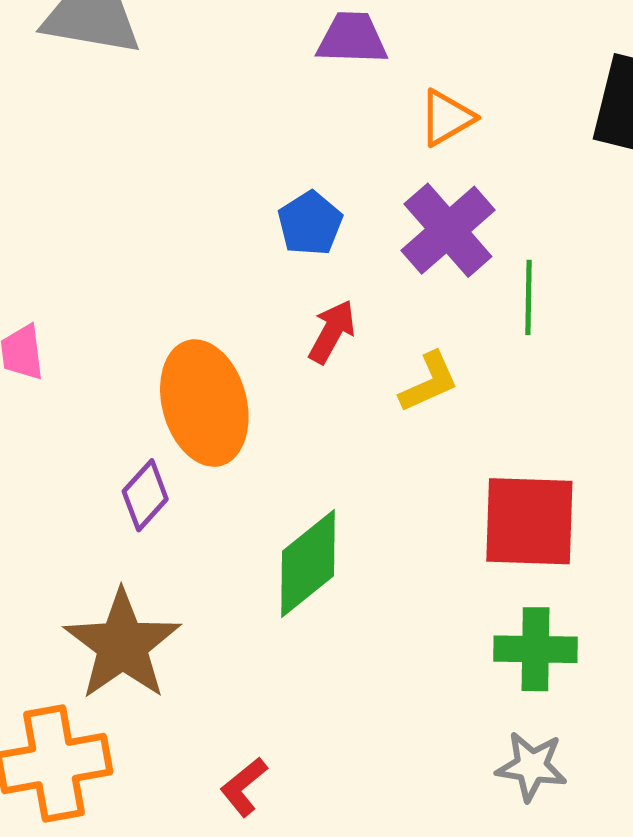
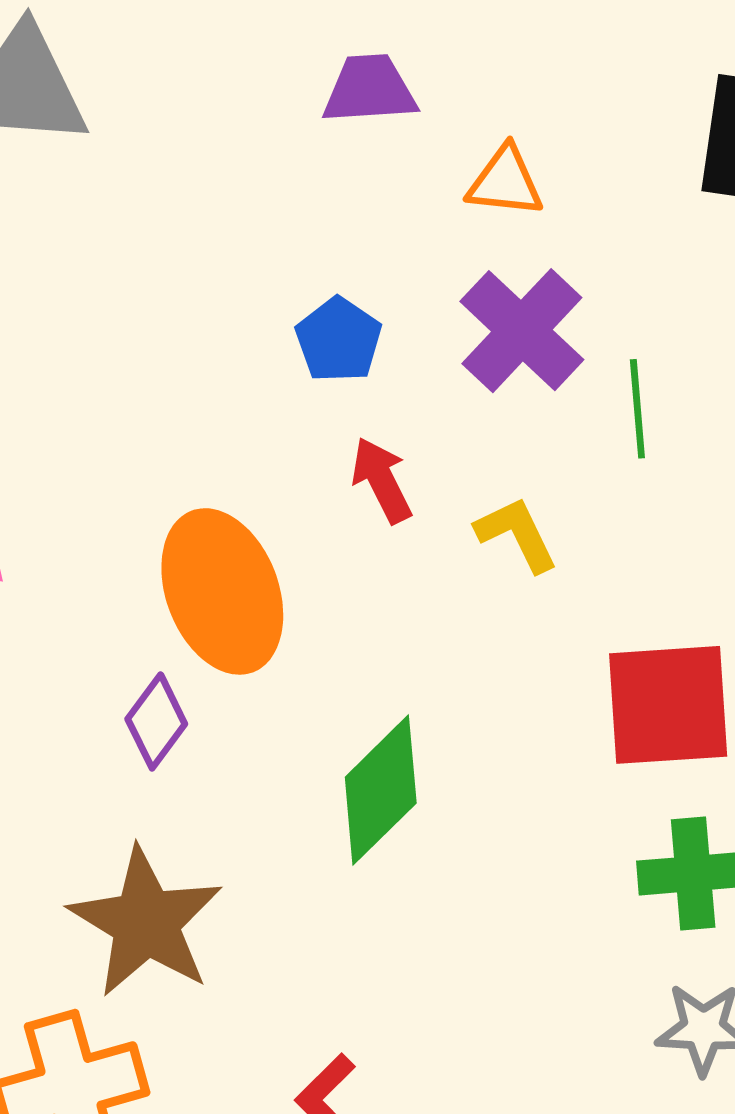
orange triangle: (447, 118) -> (505, 182), turned 42
red arrow: (332, 332) -> (382, 480), turned -50
yellow L-shape: (429, 382) -> (517, 534), turned -86

